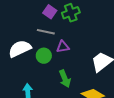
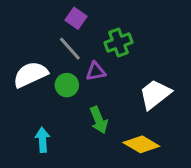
green cross: (71, 13) -> (119, 43), moved
gray line: (46, 32) -> (70, 49), turned 36

